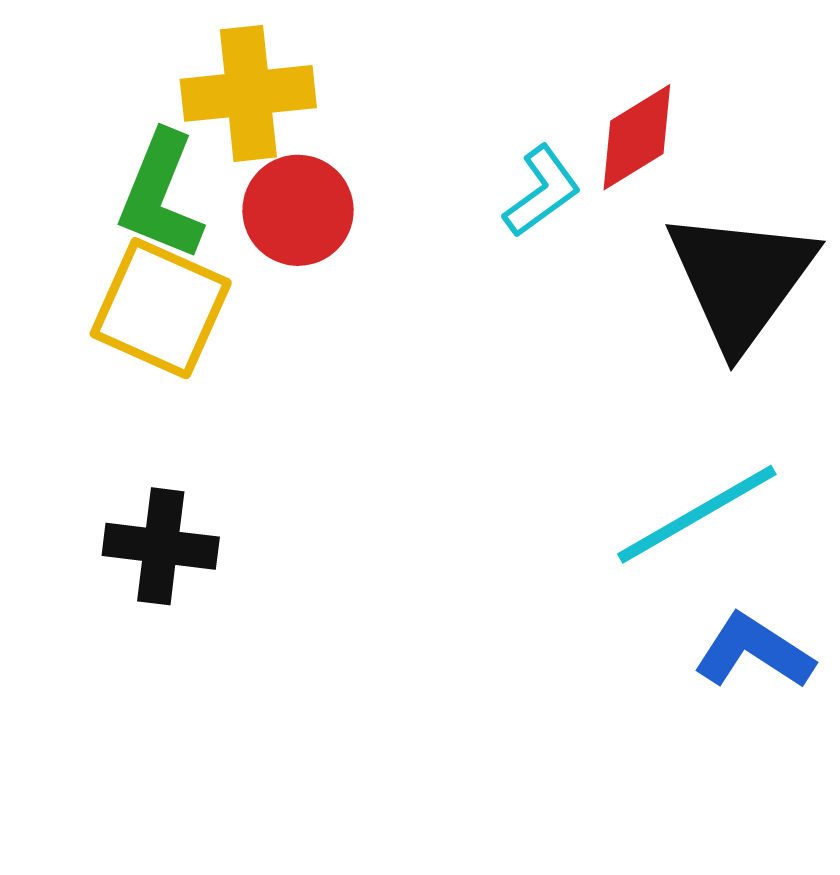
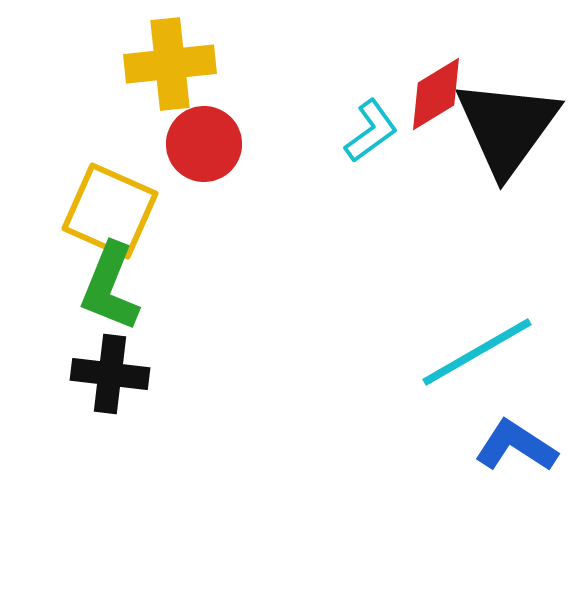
green L-shape: (161, 196) -> (110, 287), moved
black triangle: (741, 279) -> (507, 127), moved

